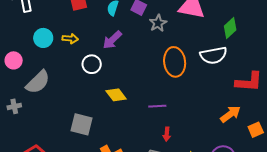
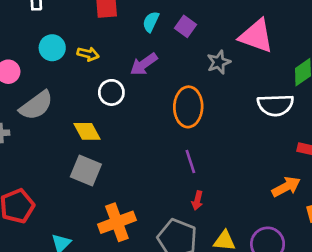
gray star: (158, 23) -> (219, 62), moved
orange ellipse: (175, 62) -> (188, 107), moved
yellow diamond: (116, 95) -> (87, 131), moved
purple line: (157, 106) -> (190, 162), turned 66

